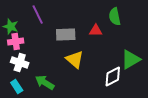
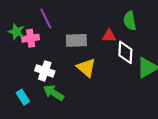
pink cross: (16, 42) -> (31, 38), moved
white cross: (20, 62) -> (45, 71), moved
white diamond: (113, 76) -> (125, 52), moved, turned -60

